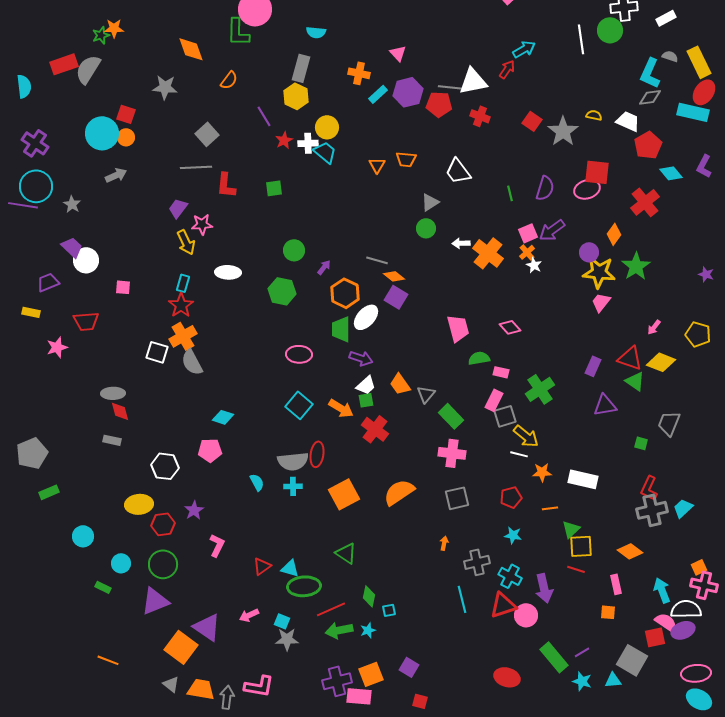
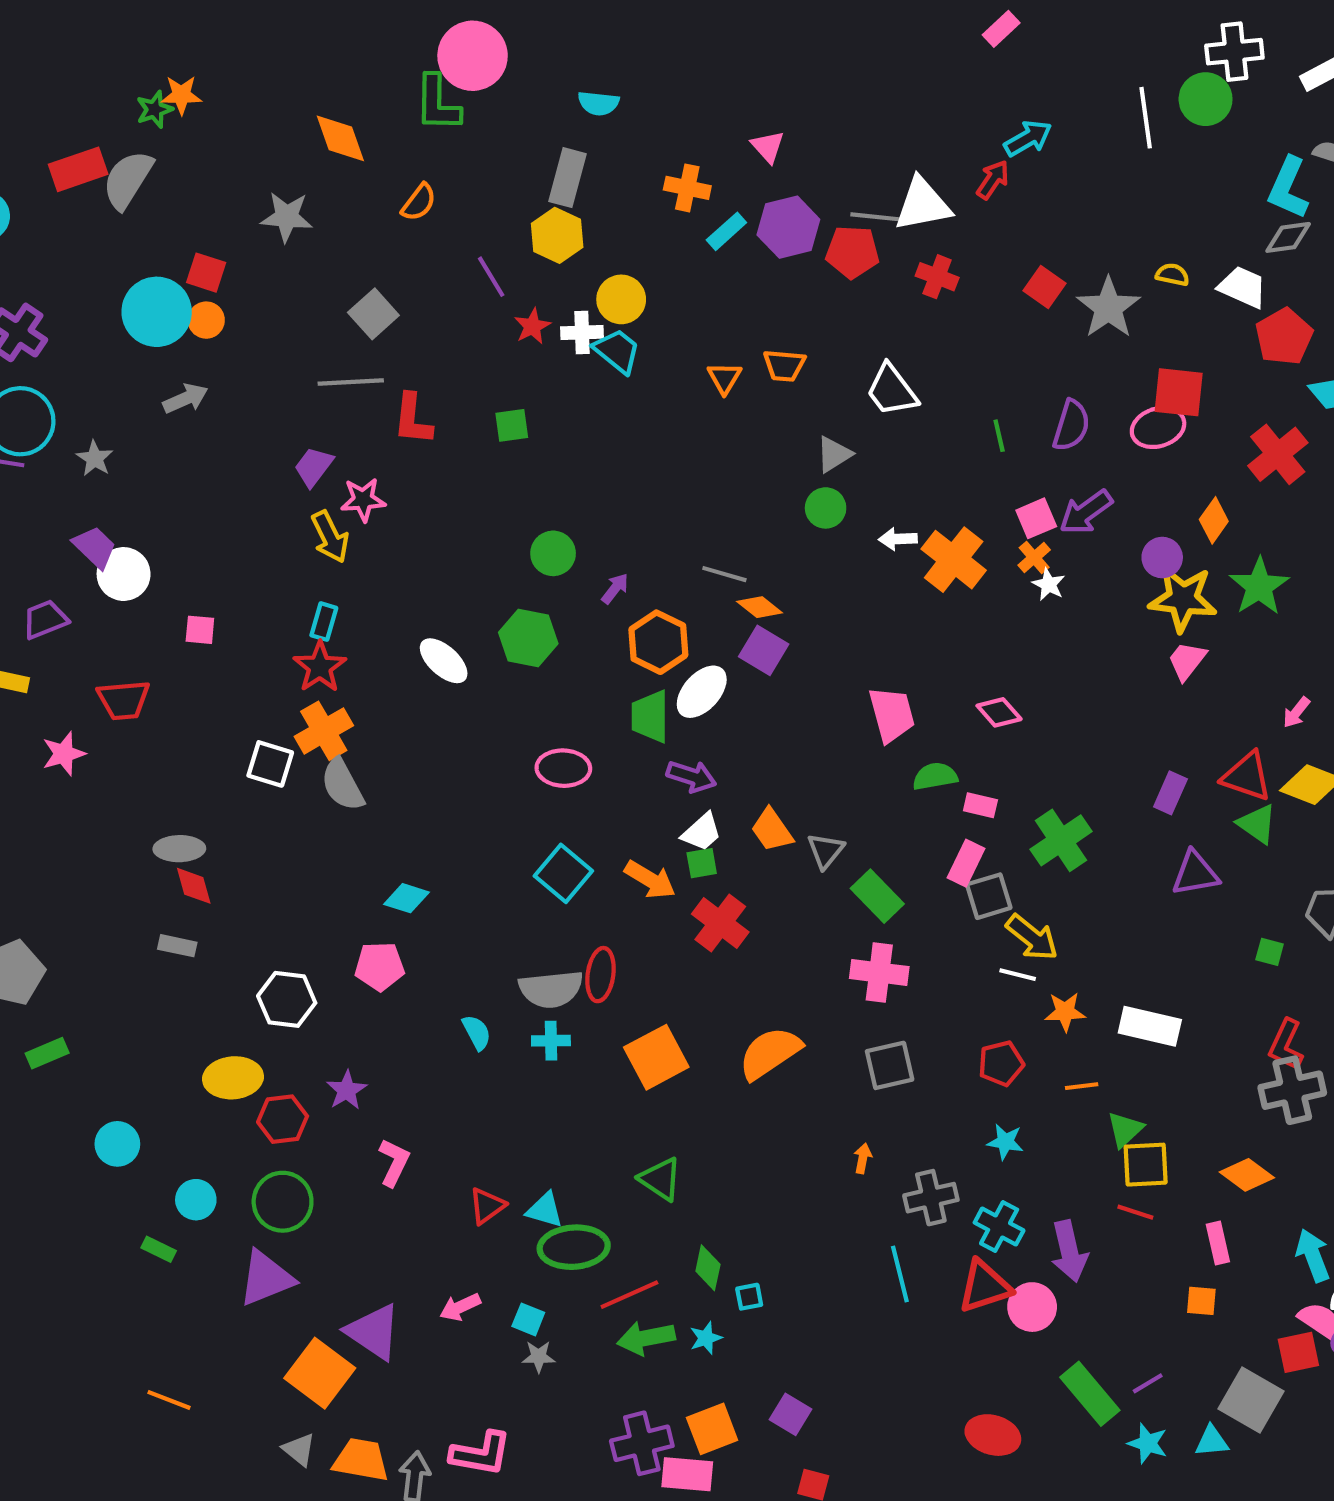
white ellipse: (228, 272) -> (444, 661), moved, turned 40
gray star: (287, 639) -> (539, 1357), size x0.7

